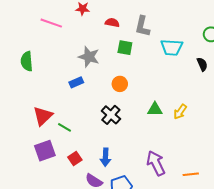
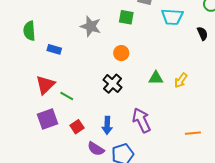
blue rectangle: (76, 82) -> (54, 49), moved, turned 40
purple arrow: (156, 163) -> (142, 120), moved
orange line: (191, 174) -> (193, 133), moved

